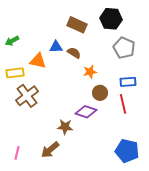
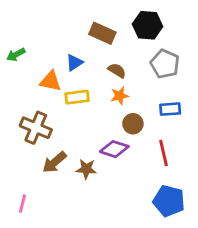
blue triangle: (56, 47) -> (74, 63), turned -32
brown semicircle: (74, 53) -> (117, 71), moved
yellow rectangle: (15, 73) -> (77, 97), moved
brown cross: (27, 96) -> (36, 128), turned -30
red line: (123, 104) -> (164, 153), moved
brown arrow: (50, 150) -> (54, 162), moved

